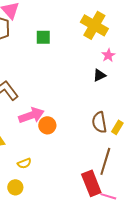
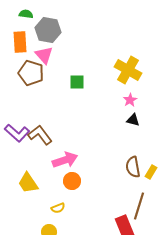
pink star: (108, 55) -> (130, 100), moved
black triangle: (99, 75) -> (133, 120), turned 40
orange circle: (47, 125) -> (72, 181), moved

